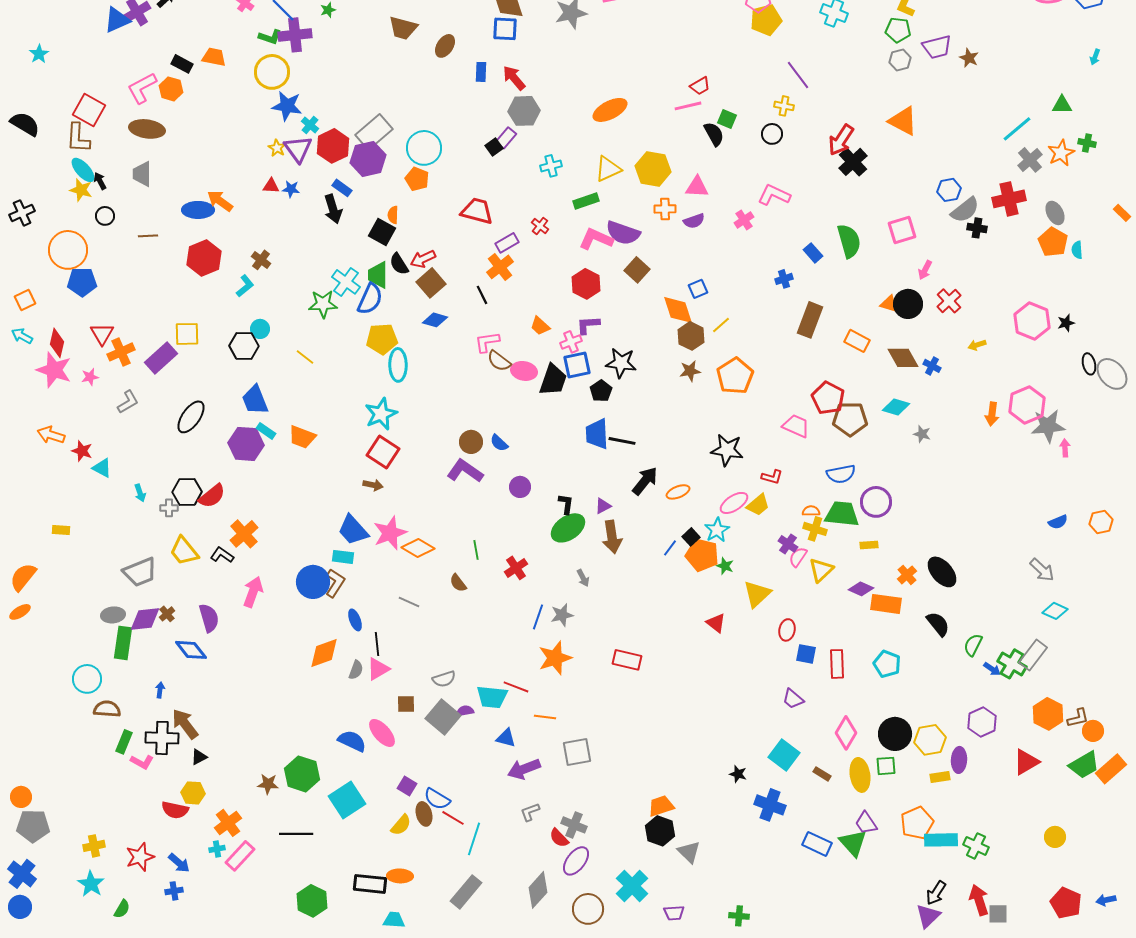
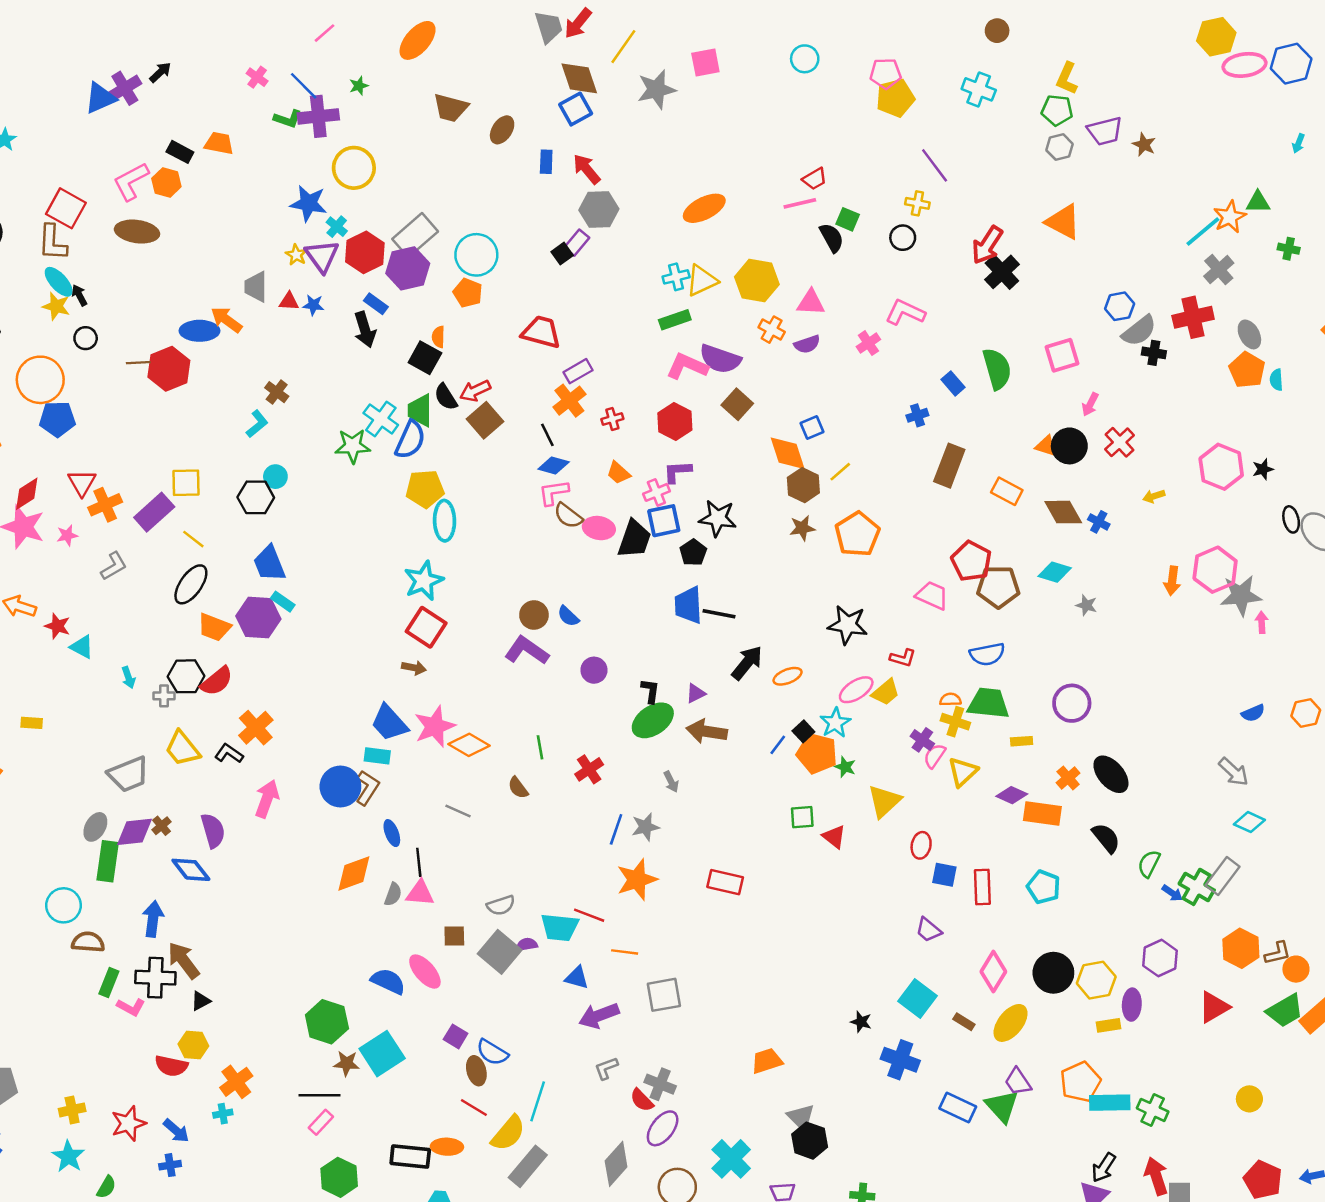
blue square: (505, 29) -> (576, 109), turned -32
yellow circle: (272, 72) -> (354, 168), moved
orange star: (1061, 153) -> (1230, 217), moved
cyan cross: (551, 166) -> (676, 277), moved
gray trapezoid: (142, 174) -> (256, 287), moved
orange cross: (665, 209) -> (772, 330), turned 30
red cross: (540, 226) -> (612, 419), moved, turned 36
red hexagon: (204, 258) -> (169, 369), moved
blue diamond: (435, 320) -> (554, 466), moved
red diamond: (57, 343) -> (27, 494), turned 44
yellow line: (305, 357) -> (193, 539), moved
orange trapezoid: (302, 437) -> (214, 627), moved
purple circle: (876, 502) -> (1072, 703), moved
brown arrow: (612, 537) -> (707, 731), turned 108
gray ellipse: (113, 615) -> (95, 827), turned -55
pink triangle: (378, 669) -> (420, 893), turned 35
blue arrow: (160, 690) -> (153, 919), size x1.8
green square: (886, 766) -> (802, 817), moved
yellow ellipse: (860, 775) -> (1011, 1023), turned 48
brown star: (268, 784) -> (347, 1063), moved
red line: (453, 818) -> (474, 1107), moved
yellow semicircle: (401, 825) -> (508, 1133), moved, size x1.4
black hexagon: (660, 831) -> (810, 1141), moved
pink rectangle: (240, 856) -> (321, 1122), moved, size x0.7

